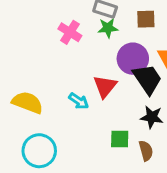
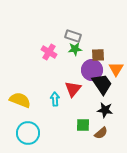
brown square: (146, 19) -> (98, 55), moved
cyan arrow: (79, 101) -> (55, 99), turned -128
brown semicircle: (146, 151) -> (101, 133), turned 64

